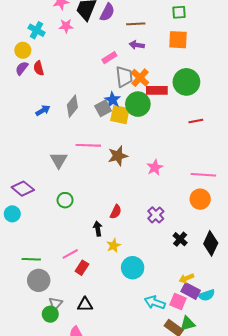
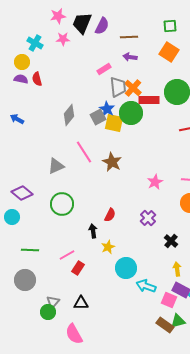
orange square: (178, 40) -> (169, 52), turned 30
purple semicircle: (22, 68) -> (21, 79), turned 64
blue arrow: (43, 110) -> (17, 119), moved, turned -120
pink line: (88, 145) -> (84, 152), turned 55
brown star: (118, 156) -> (112, 162), turned -30
gray triangle: (59, 160) -> (56, 166), turned 36
pink star: (155, 167) -> (155, 182), moved
green circle: (65, 200) -> (62, 204), size x1.5
green line: (31, 259) -> (30, 250), moved
yellow arrow: (186, 278) -> (177, 269), moved, turned 104
gray circle: (39, 280) -> (25, 280), moved
cyan arrow: (155, 303) -> (146, 286), moved

